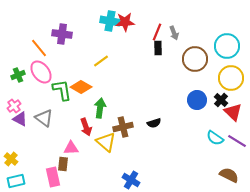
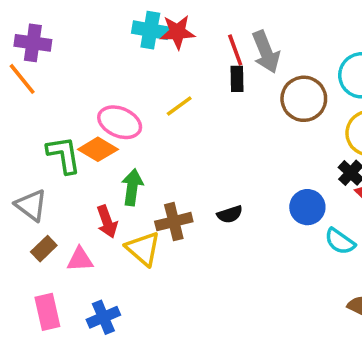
red line: (157, 32) -> (235, 50), turned -42
gray arrow: (174, 33) -> (266, 52), size x1.6
purple cross: (62, 34) -> (33, 43), moved
yellow line: (101, 61) -> (179, 106), moved
pink ellipse: (41, 72) -> (120, 122), moved, turned -30
blue circle: (197, 100) -> (307, 207), moved
brown rectangle: (63, 164) -> (44, 249), moved, turned 40
blue cross: (131, 180) -> (103, 317), moved, turned 36

